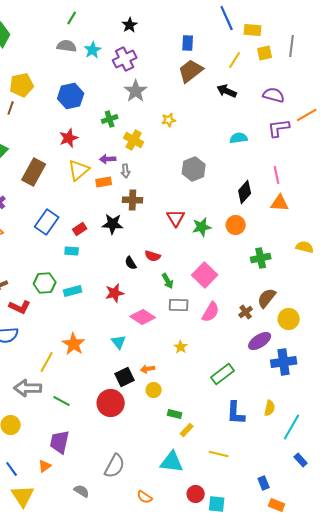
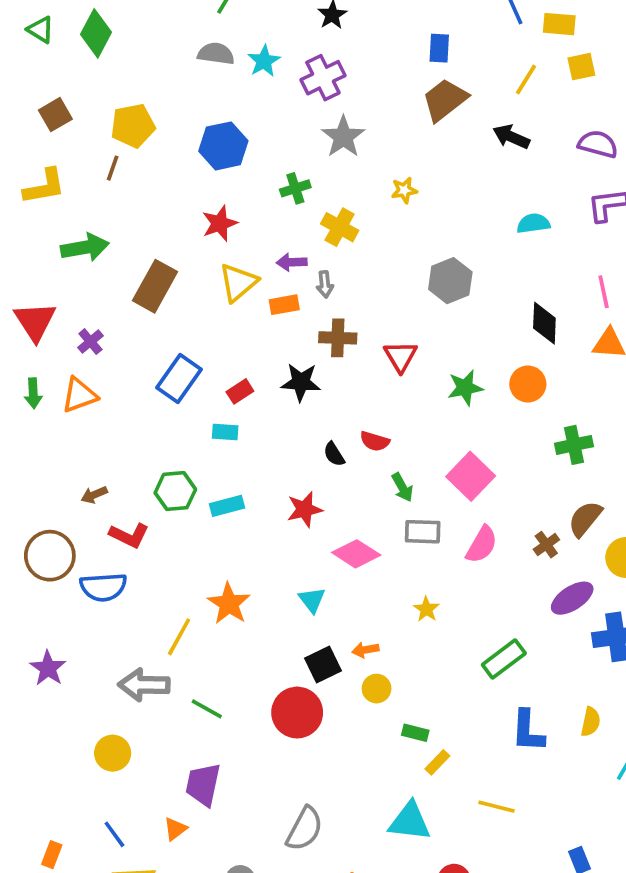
black diamond: (245, 192) -> (544, 323), turned -40
red triangle: (176, 218) -> (400, 356), moved

